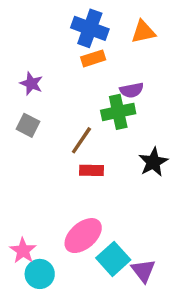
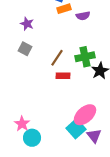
purple semicircle: (132, 90) -> (83, 16), moved
green cross: (118, 112) -> (85, 57), moved
pink ellipse: (83, 236) -> (85, 115), moved

